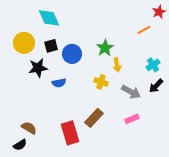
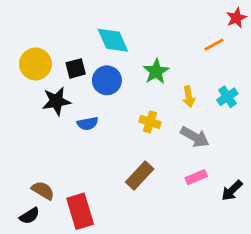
cyan diamond: (49, 18) -> (113, 40), moved
yellow arrow: (117, 65) -> (189, 97), moved
black arrow: (156, 86) -> (232, 190), moved
red rectangle: (70, 133) -> (80, 211), moved

